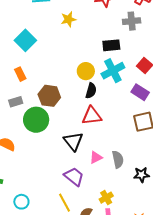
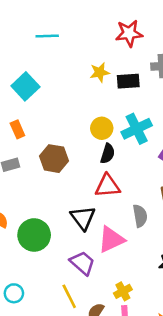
yellow star: (69, 19) -> (100, 72), moved
black rectangle: (111, 45) -> (128, 81), moved
green circle: (36, 120) -> (34, 235), moved
pink triangle: (96, 157) -> (111, 239), size x1.6
gray semicircle: (118, 159) -> (140, 216), moved

